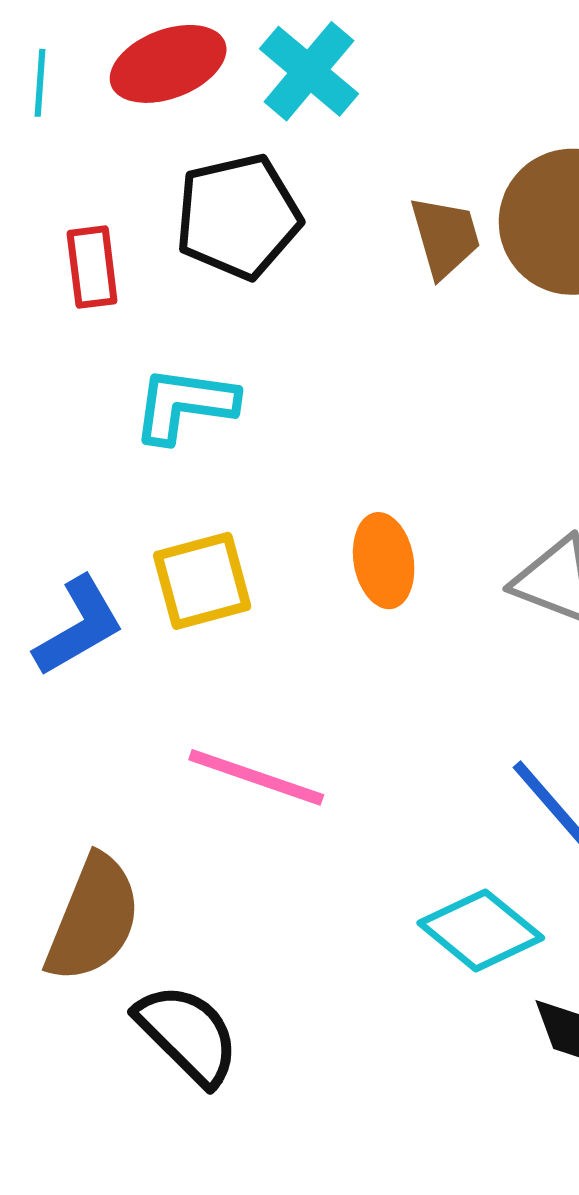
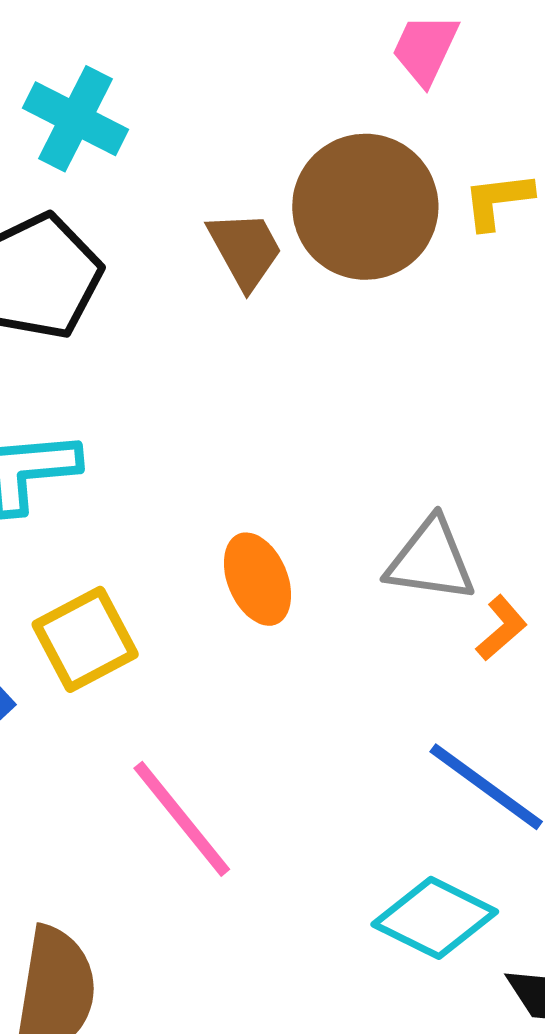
pink line: (256, 777) -> (182, 819), turned 45

